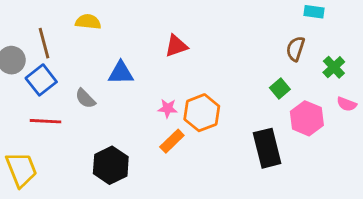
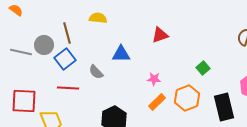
green square: (280, 89) -> (203, 68), moved
orange hexagon: (202, 113) -> (187, 98), moved

